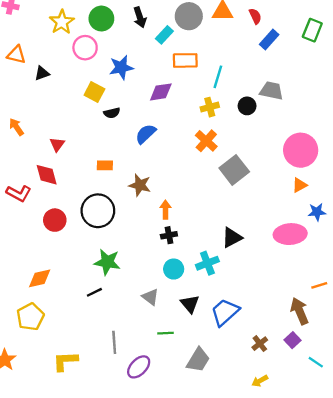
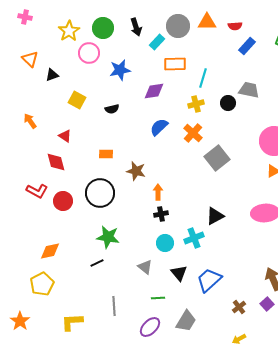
red semicircle: (255, 16) -> (235, 26), turned 112
orange triangle: (16, 55) -> (30, 59), turned 30
yellow square: (94, 92) -> (77, 100), moved
blue semicircle: (146, 134) -> (159, 127), moved
red triangle: (57, 144) -> (65, 136), turned -32
red L-shape: (19, 193) -> (37, 191), moved
purple ellipse: (139, 367) -> (150, 327), moved

